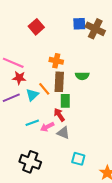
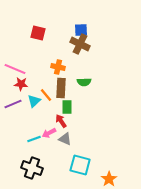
red square: (36, 27) -> (38, 33), turned -35
brown cross: (95, 29) -> (80, 44), moved
cyan line: (32, 123) -> (34, 139), moved
cyan square: (78, 159) -> (80, 165), size x1.5

